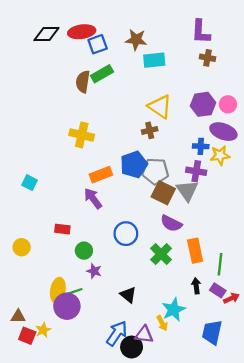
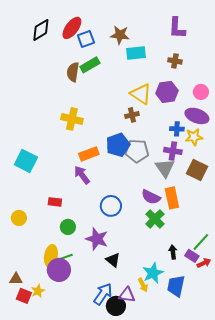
red ellipse: (82, 32) -> (72, 28), turned -45
black diamond: (46, 34) -> (41, 30), turned -30
brown cross: (208, 58) -> (175, 61), moved
purple hexagon: (203, 104) -> (167, 92), moved
cyan square: (29, 183) -> (26, 161), size x1.6
brown square: (163, 193) -> (197, 170), moved
green circle: (84, 251) -> (68, 227), moved
orange rectangle: (195, 251) -> (172, 198), moved
green cross: (161, 254) -> (155, 219), moved
green line: (220, 264) -> (201, 242), moved, turned 36
purple star: (94, 271) -> (97, 239), moved, size x1.6
blue trapezoid: (212, 332) -> (176, 286), moved

